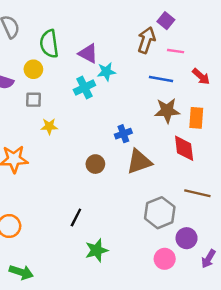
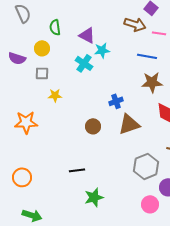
brown arrow: (146, 40) -> (135, 24), turned 90
green semicircle: (49, 44) -> (55, 27), size x0.7
cyan cross: (84, 87) -> (84, 63), turned -30
black line: (76, 218) -> (77, 170), turned 56

